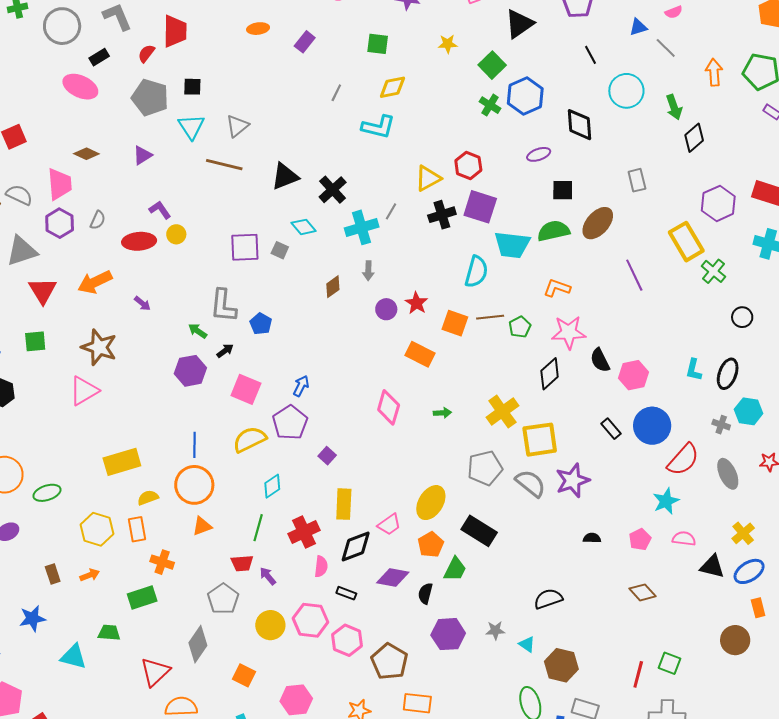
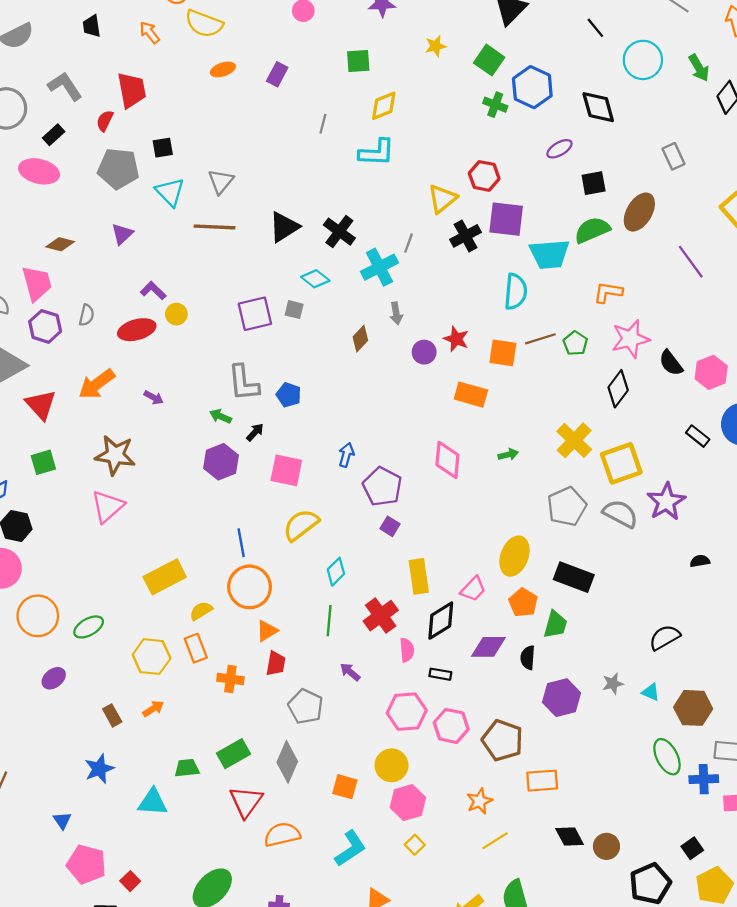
purple pentagon: (290, 423) -> (382, 487), moved
red trapezoid: (242, 563) -> (276, 664), moved, turned -65
green rectangle: (142, 598) -> (234, 754), moved
yellow circle: (270, 625) -> (392, 765), moved

